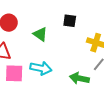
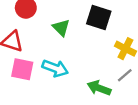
black square: (70, 21) -> (99, 18), size x1.5

